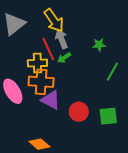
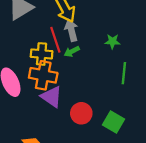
green line: (112, 72) -> (124, 73), turned -30
green square: (108, 116) -> (114, 122), turned 30

